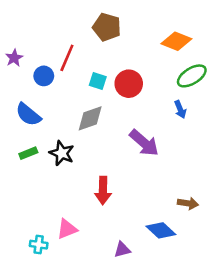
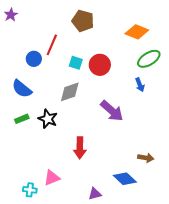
purple star: (14, 58) -> (11, 15), moved

